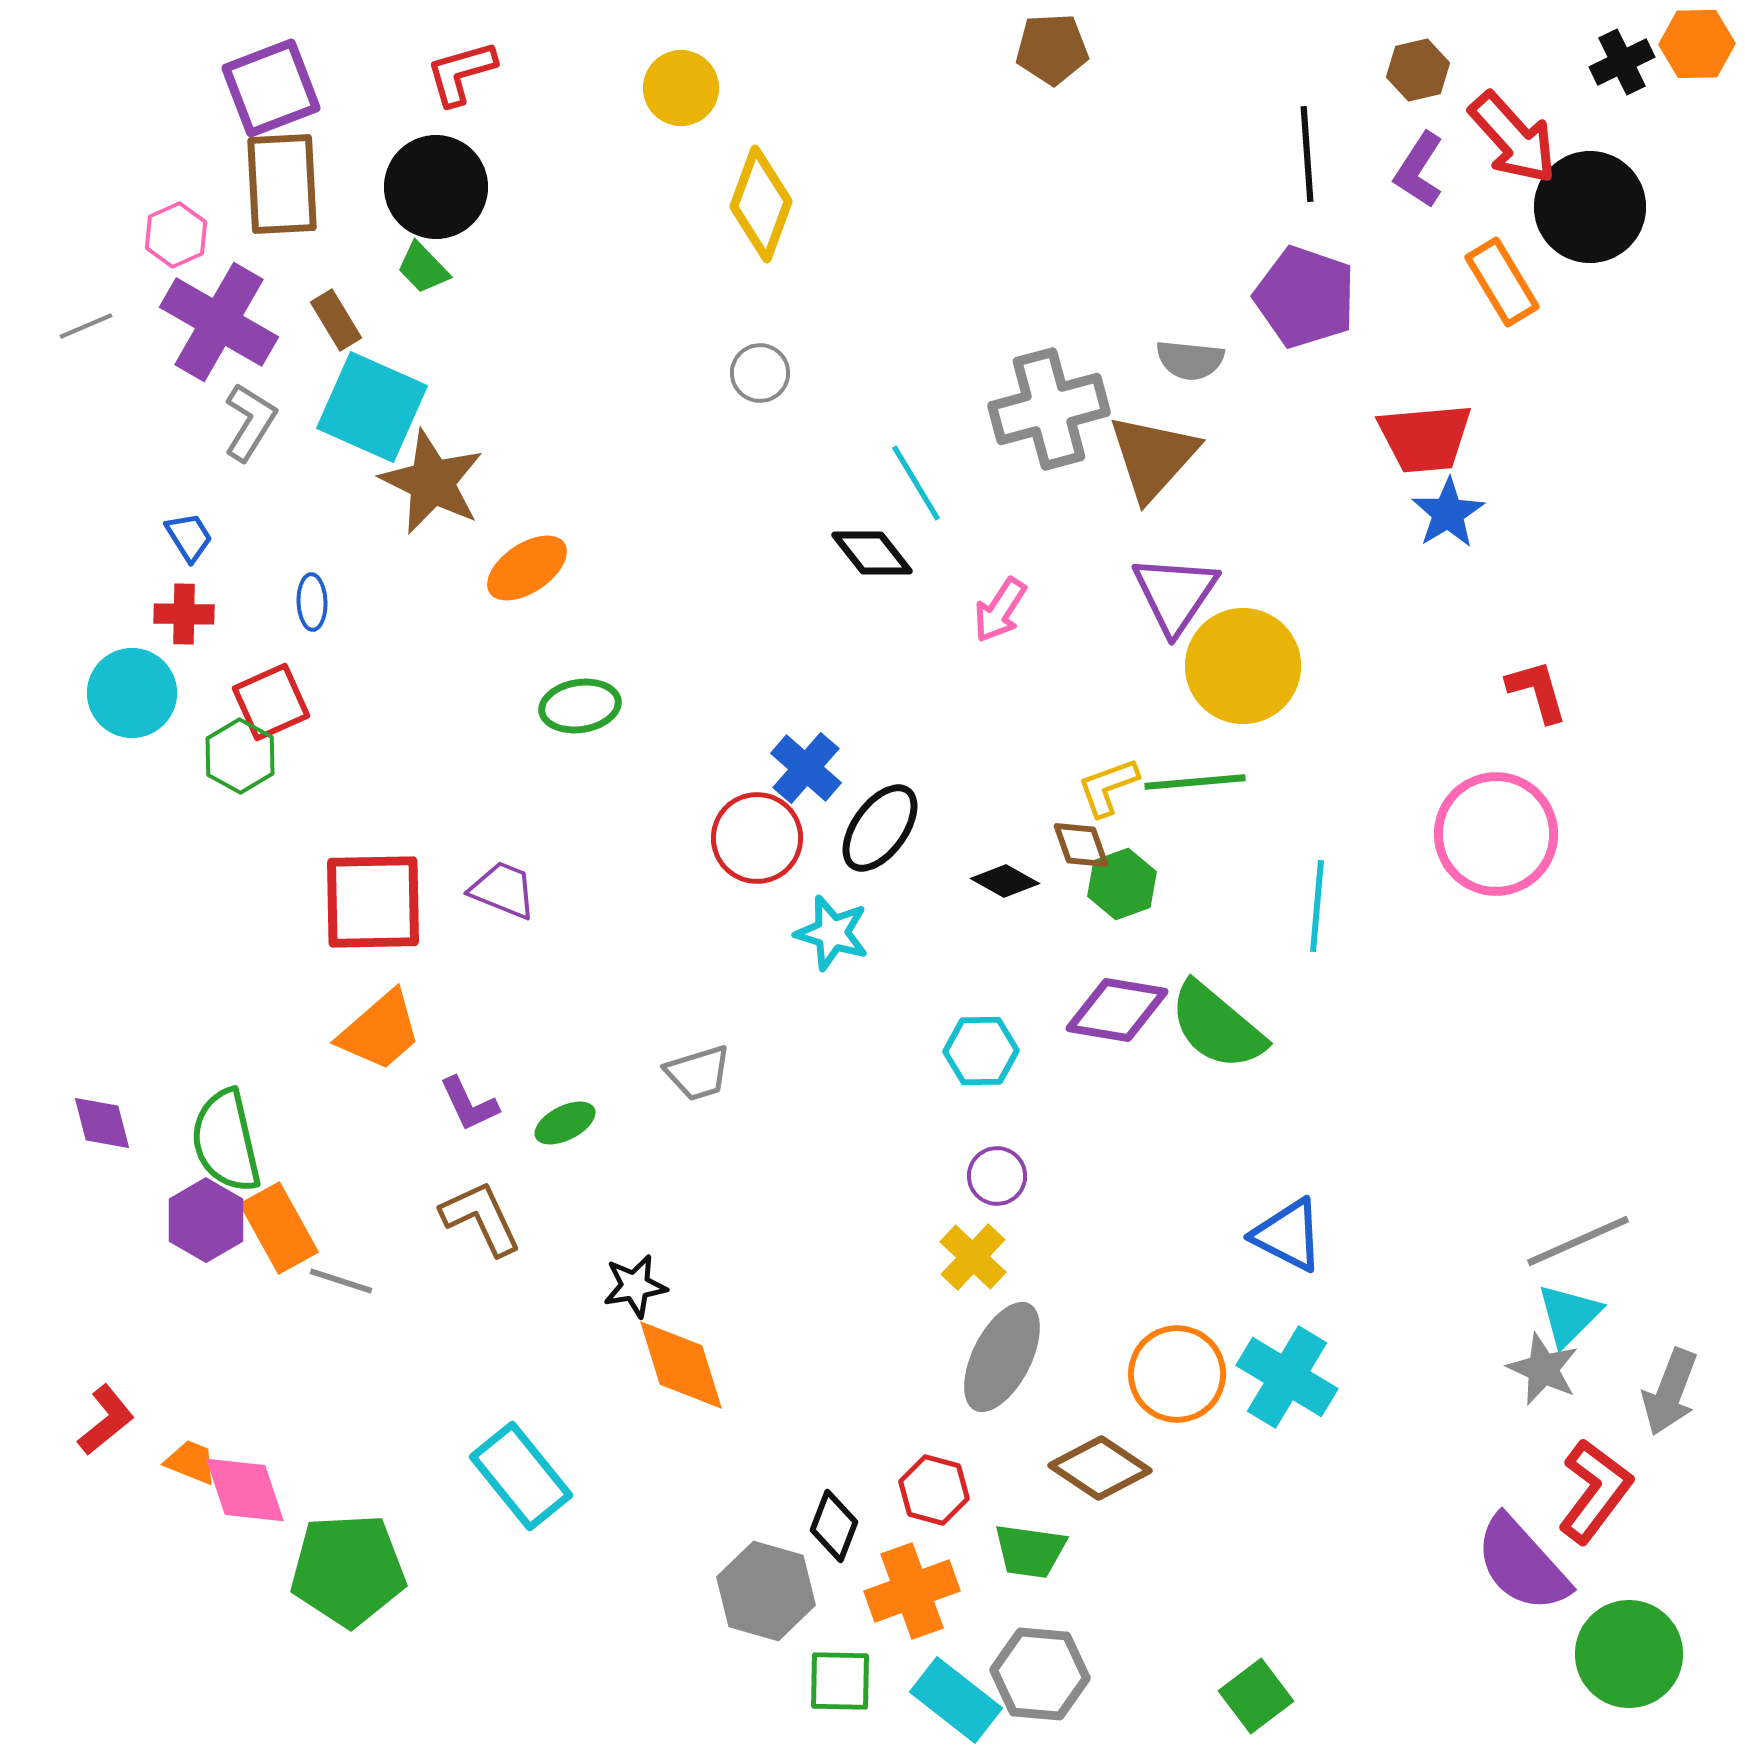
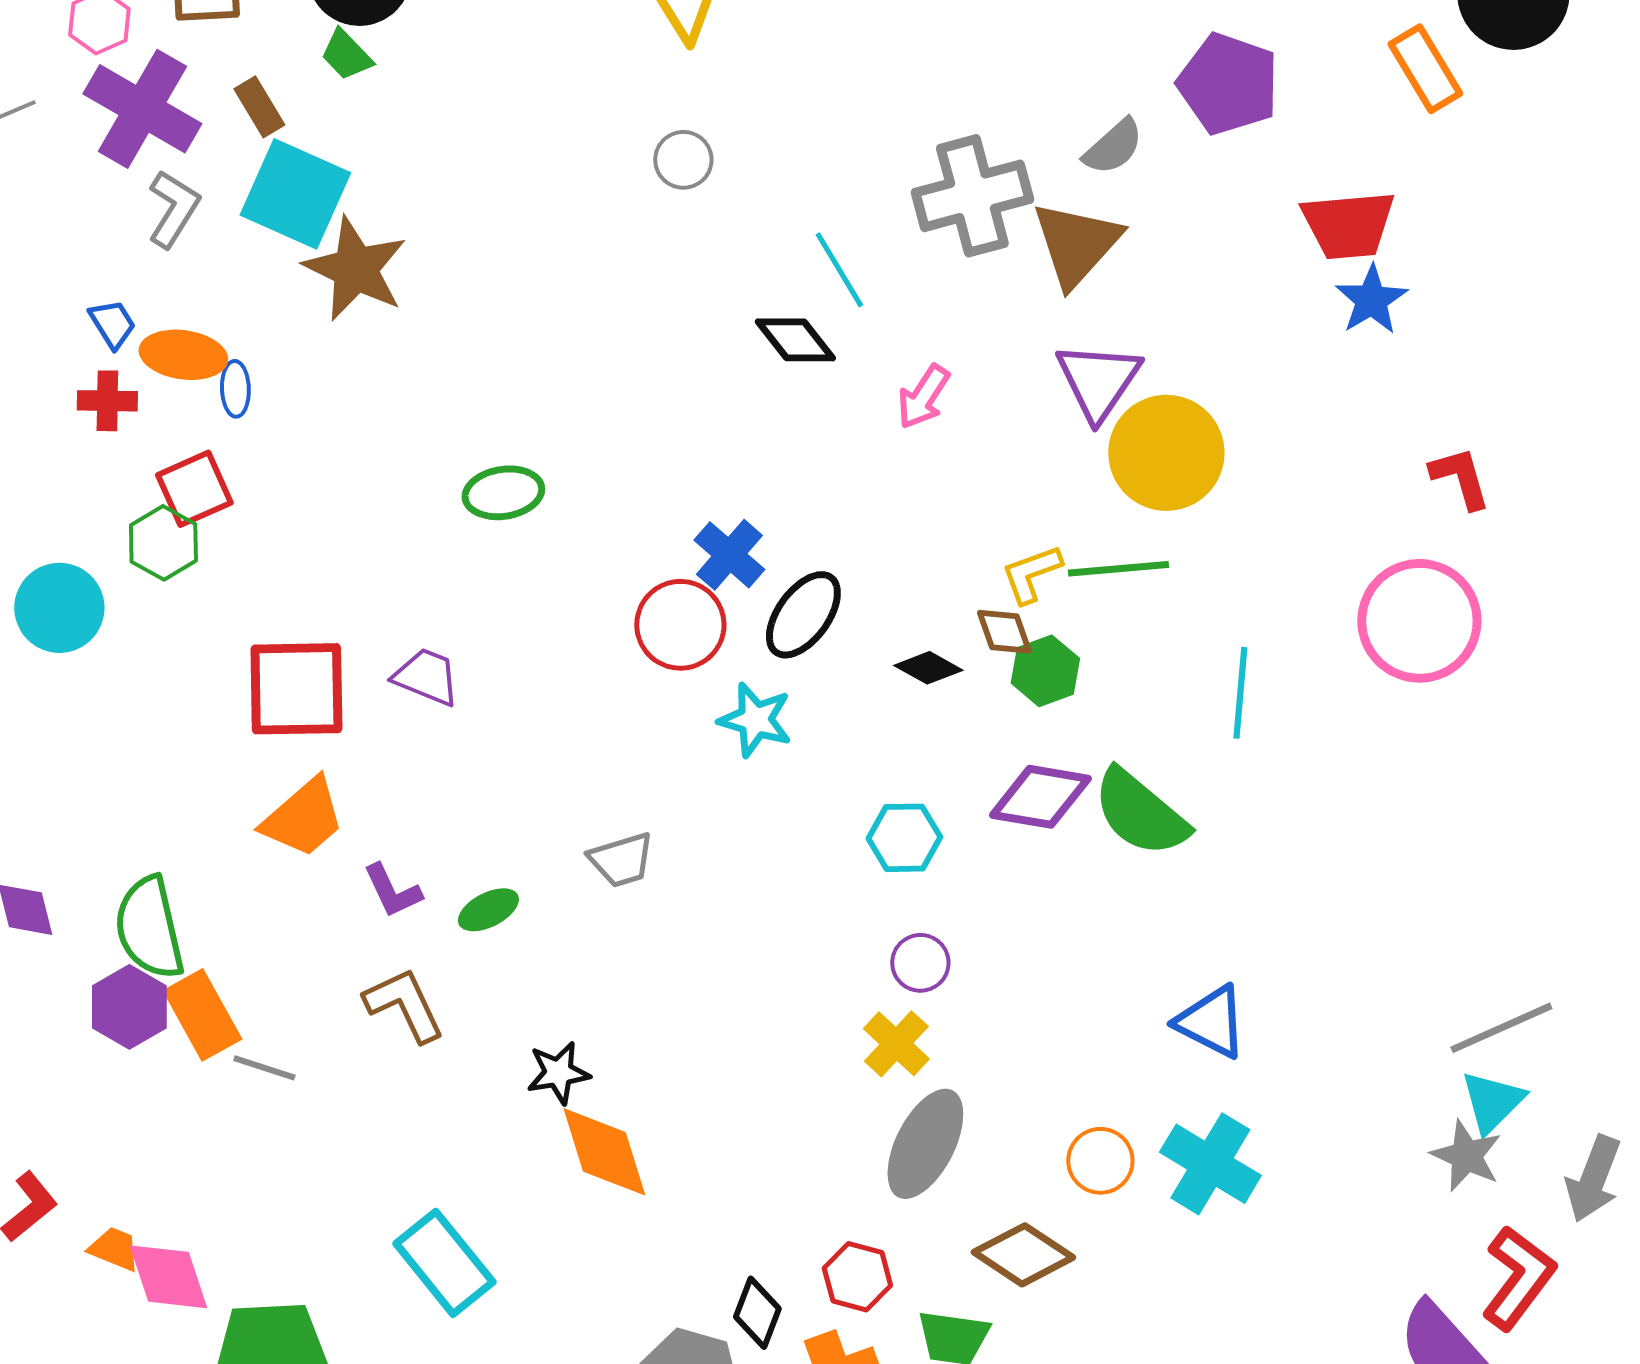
gray semicircle: (1190, 360) -> (1113, 147), turned -48
orange ellipse: (527, 568) -> (183, 355), moved, turned 42
cyan circle: (132, 693) -> (59, 608), moved
orange circle: (1177, 1374) -> (1100, 1161), size x0.7

